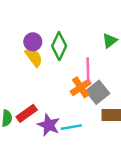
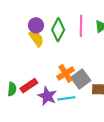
pink line: (88, 70) -> (81, 26), moved
orange cross: (81, 87) -> (66, 73), moved
gray square: (98, 92) -> (81, 79), moved

